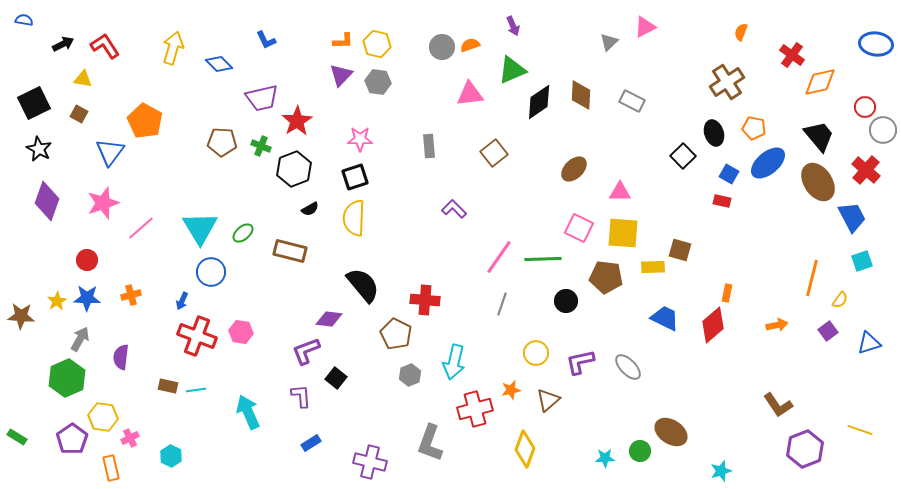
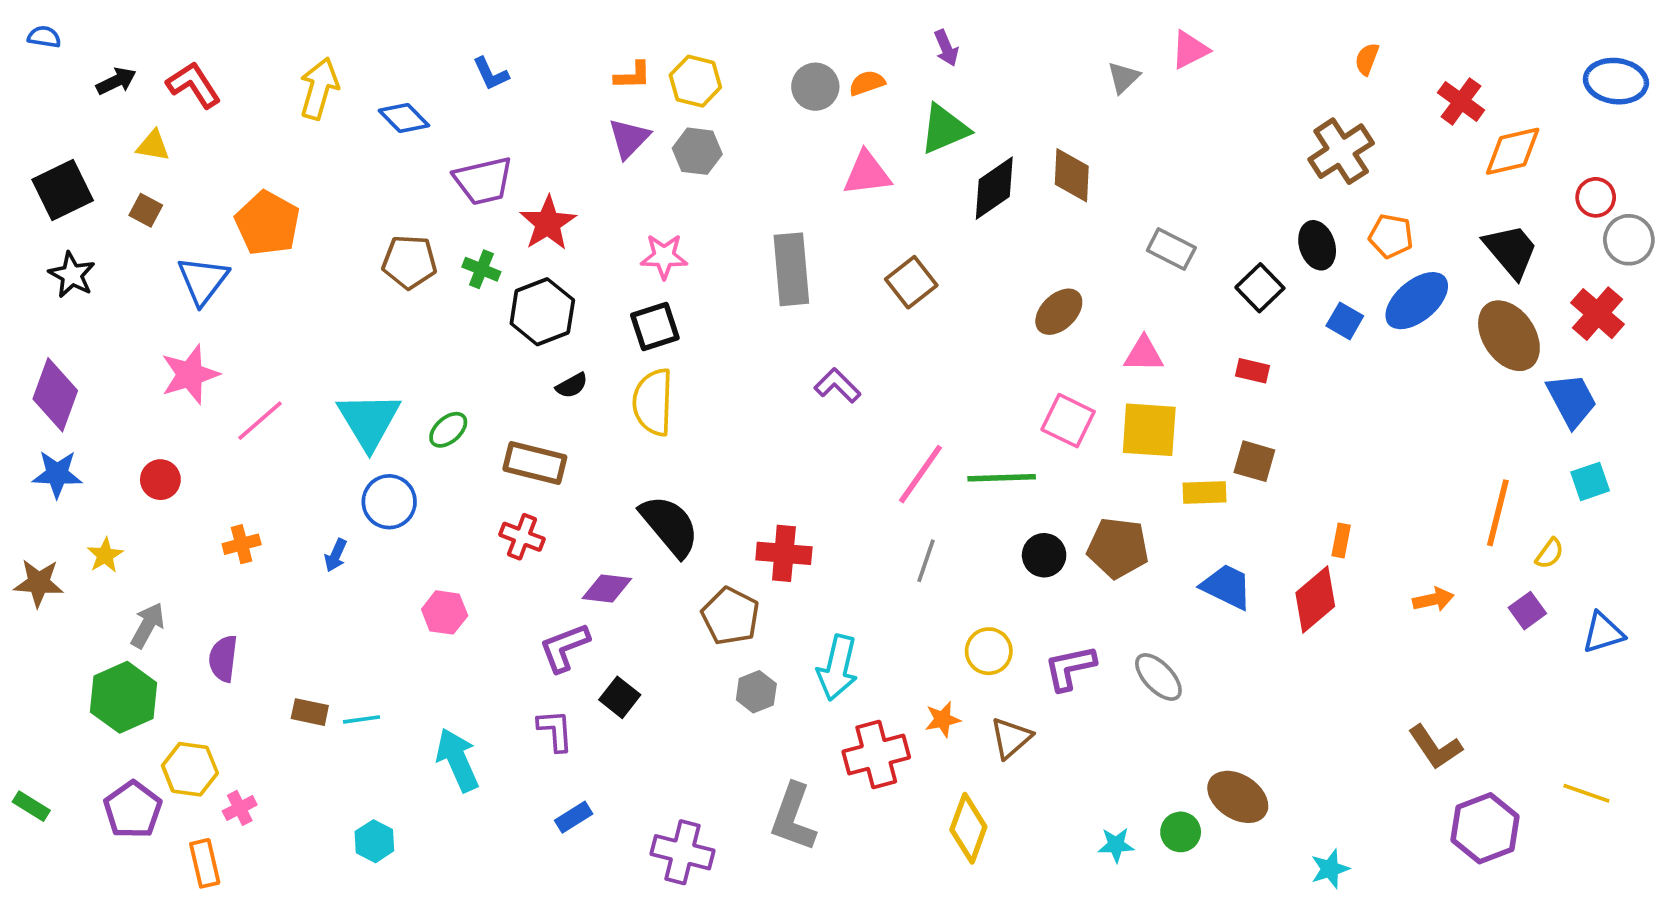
gray rectangle: (632, 101) -> (1171, 249), moved
gray rectangle: (429, 146) -> (791, 269), size x1.6
purple diamond: (47, 201) -> (55, 395), moved
red rectangle: (722, 201) -> (1253, 371), moved
brown pentagon: (606, 277) -> (1118, 548), moved
blue star: (87, 298) -> (57, 474), moved
red cross: (197, 336) -> (522, 537), moved, size x0.6
cyan hexagon: (171, 456) -> (374, 841), moved

